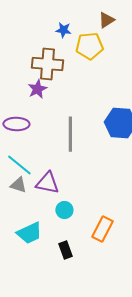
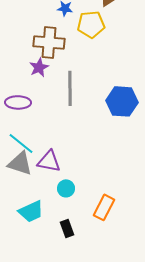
gray line: (70, 134) -> (70, 88), moved
gray triangle: (18, 185) -> (20, 163), size x1.5

